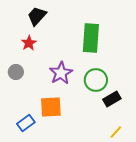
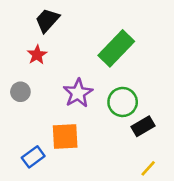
green rectangle: (91, 38) -> (116, 48), turned 40

